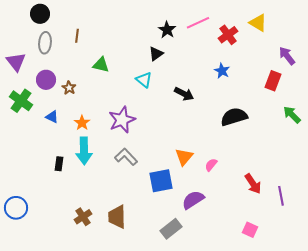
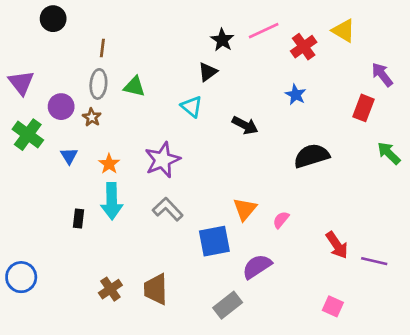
gray ellipse: (45, 43) -> (98, 84), moved
blue triangle: (52, 117) -> (69, 156), turned 32
purple line: (281, 196) -> (374, 261), turned -66

